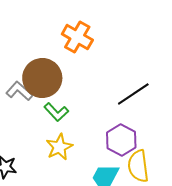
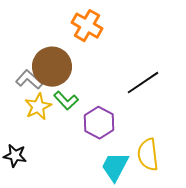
purple hexagon: (121, 140) -> (99, 123), moved
yellow star: (59, 147) -> (38, 107), moved

